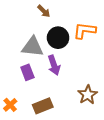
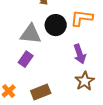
purple arrow: (54, 65) -> (80, 54), moved
purple rectangle: (27, 72) -> (26, 59), turned 56

